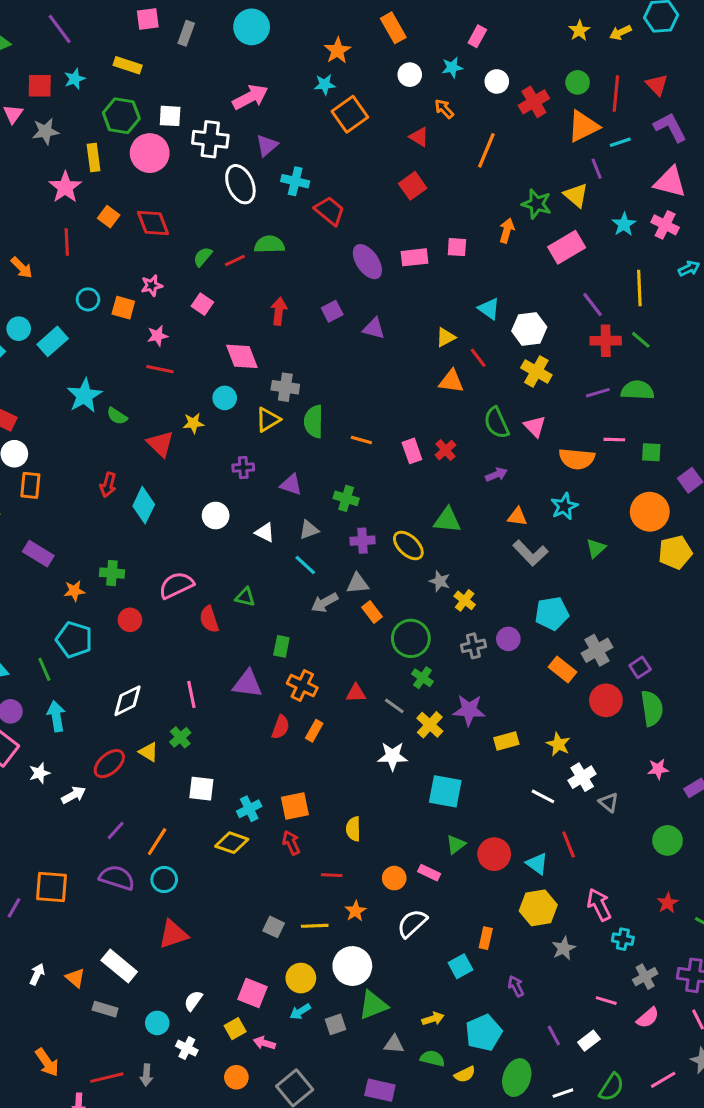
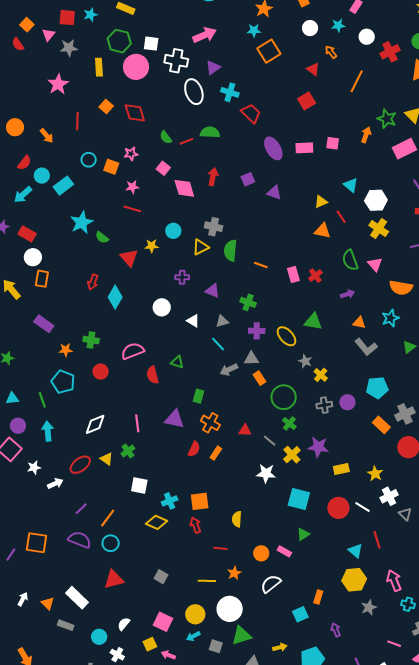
pink star: (65, 187) -> (58, 84), moved
green semicircle: (203, 257) -> (166, 137), turned -80
pink diamond: (242, 356) -> (184, 188), moved
red circle: (494, 854) -> (338, 508), moved
gray square: (274, 927) -> (161, 577), moved
gray square: (336, 1024) -> (216, 646), turned 32

